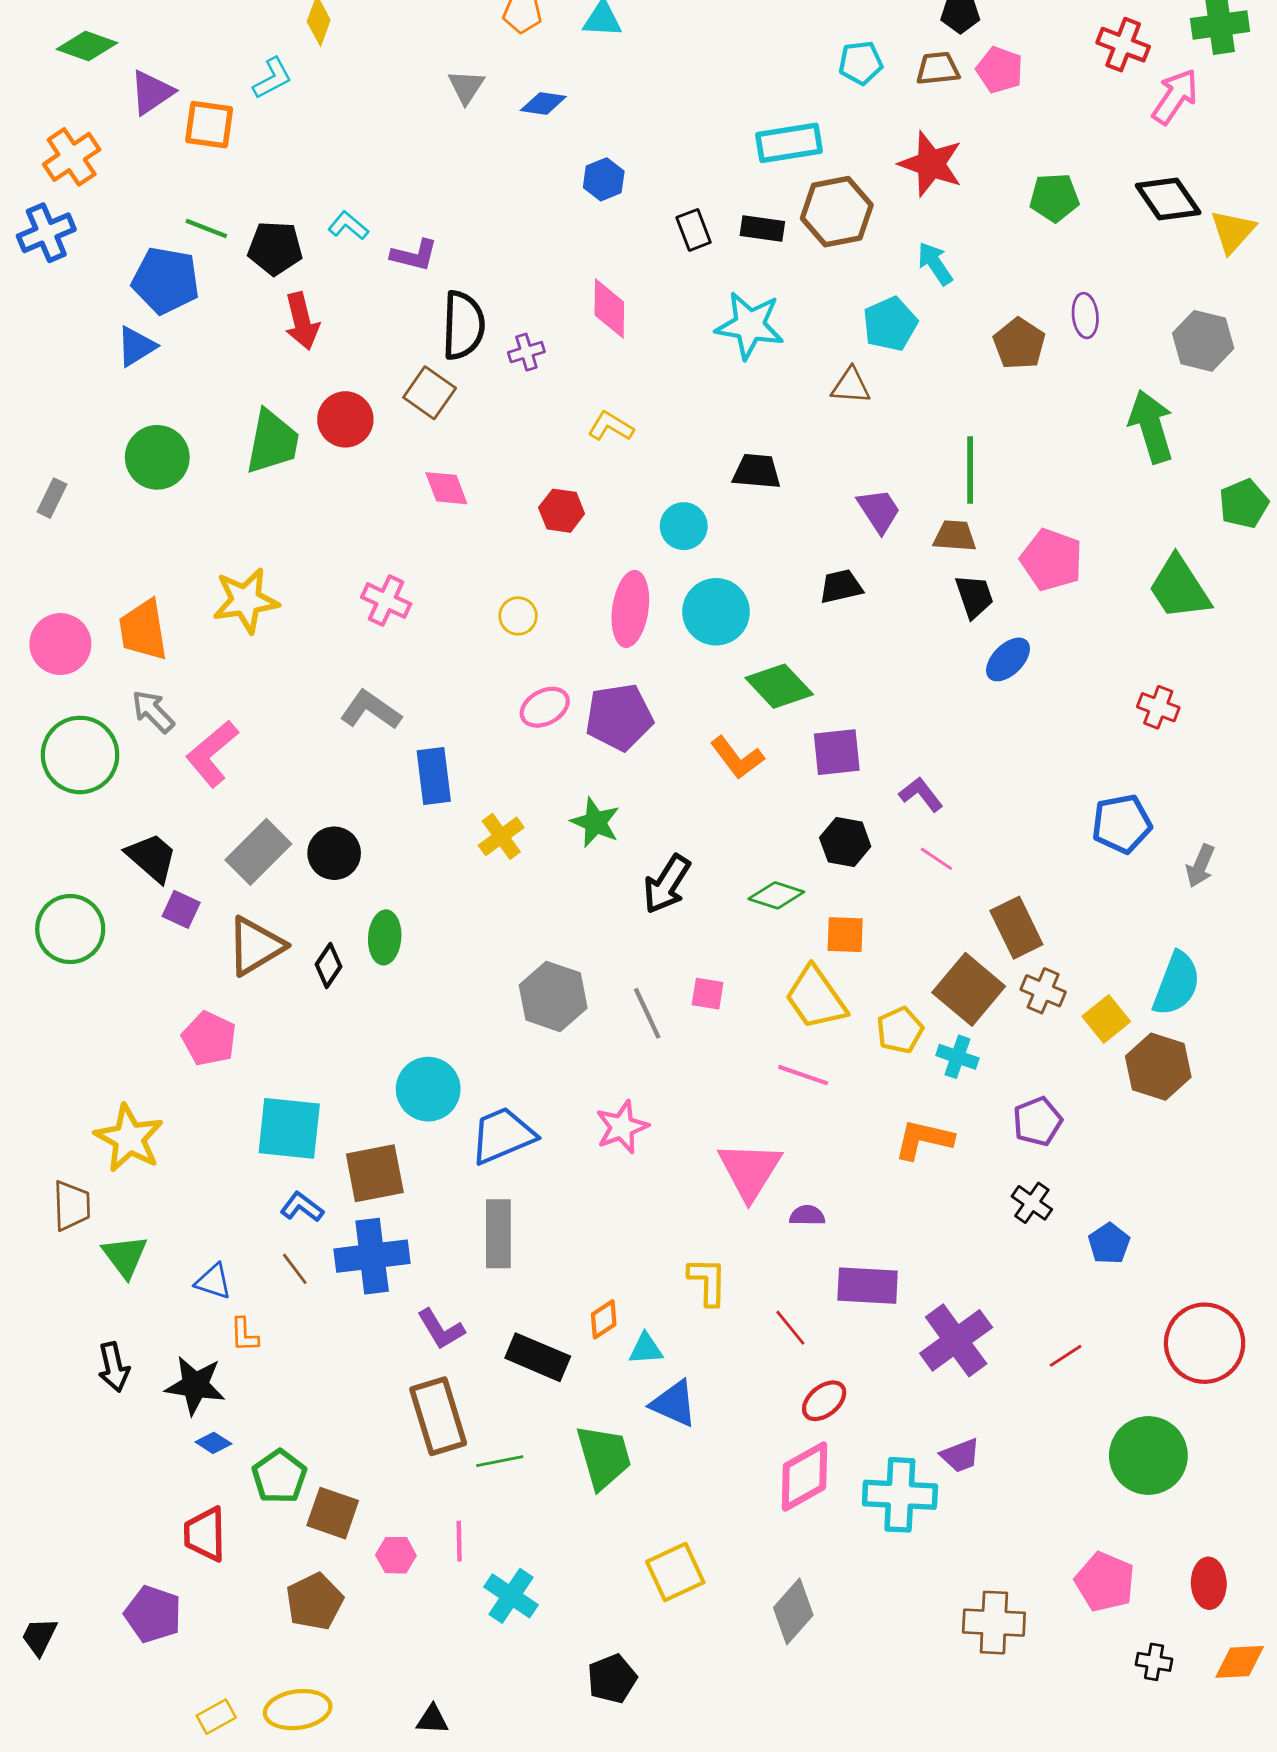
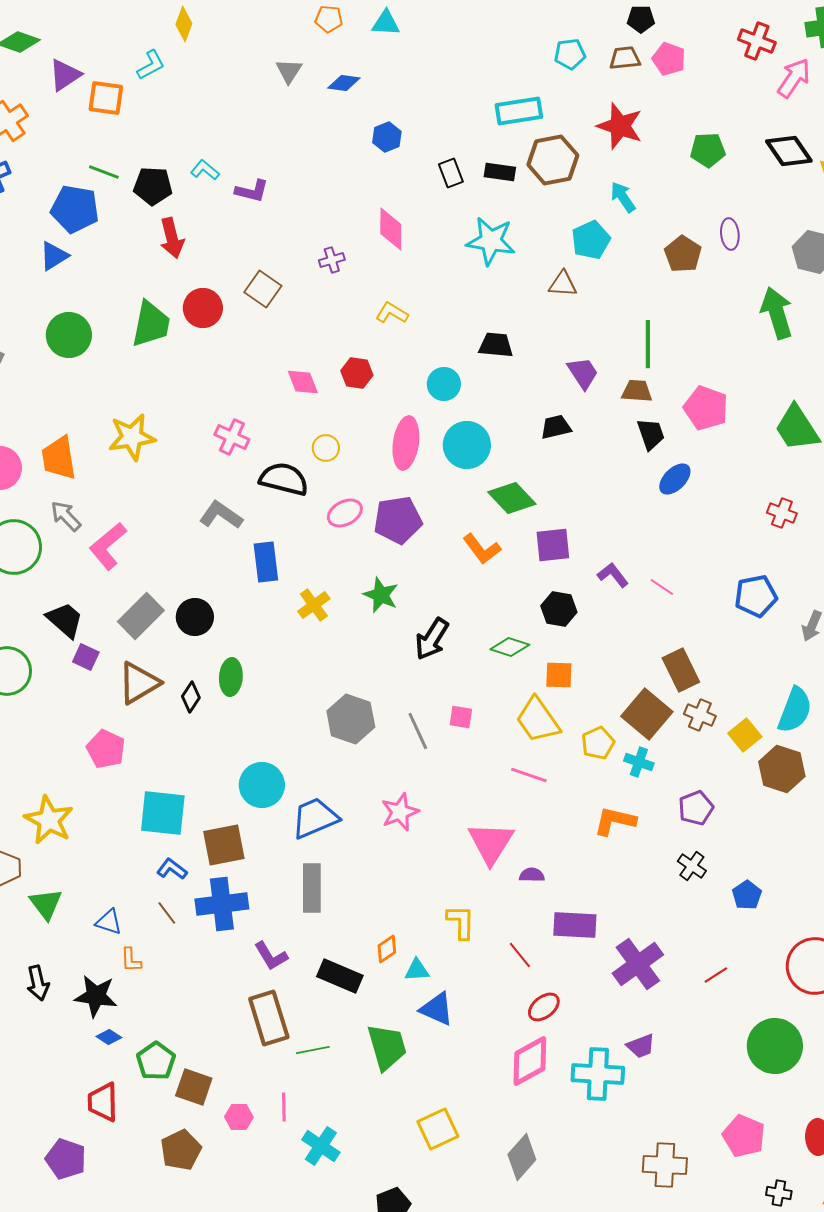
black semicircle: (463, 325) -> (284, 479), moved, turned -78
pink diamond: (446, 488) -> (303, 382), moved
pink line: (936, 859) -> (662, 587), moved

